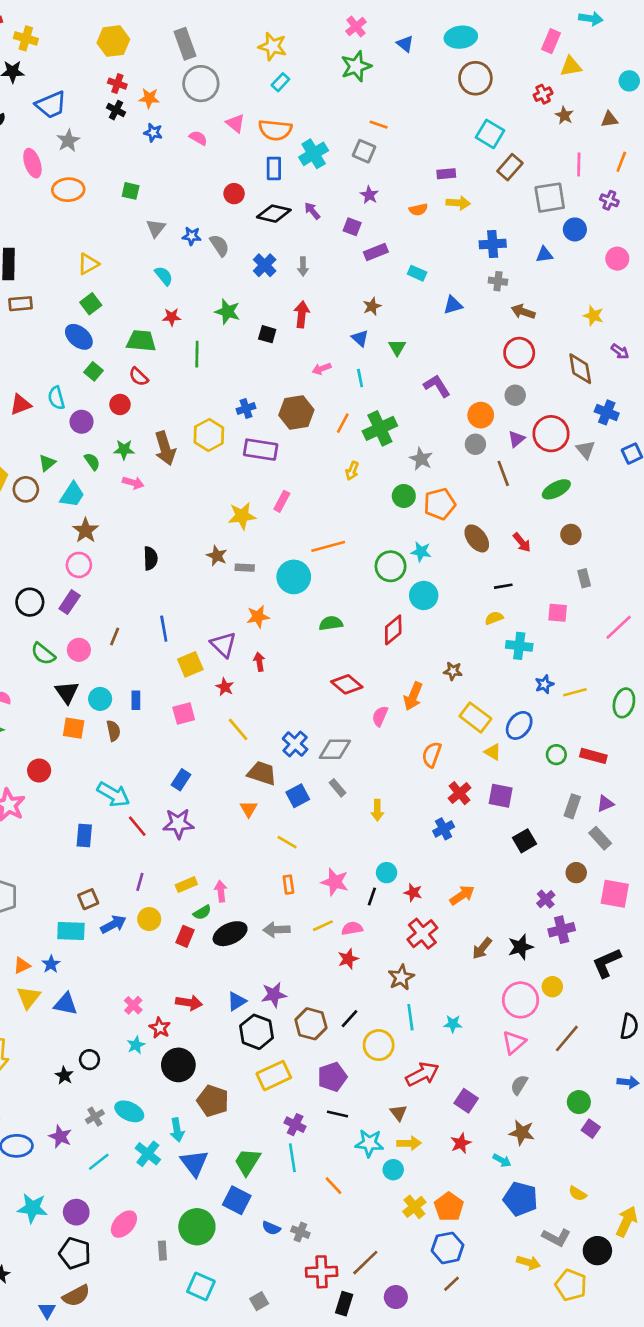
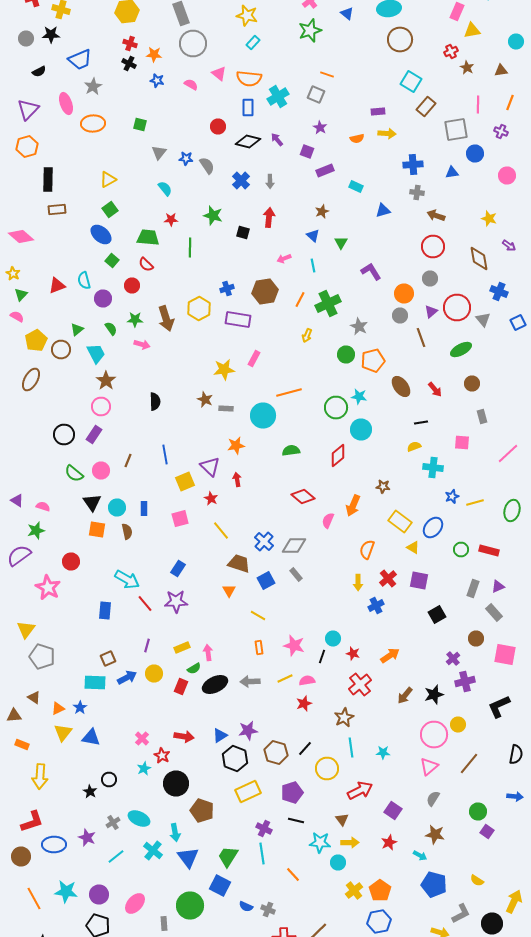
cyan trapezoid: (72, 495) -> (96, 354), turned -60
yellow arrow: (377, 810) -> (358, 582), moved
gray L-shape: (556, 1237) -> (461, 914), turned -55

